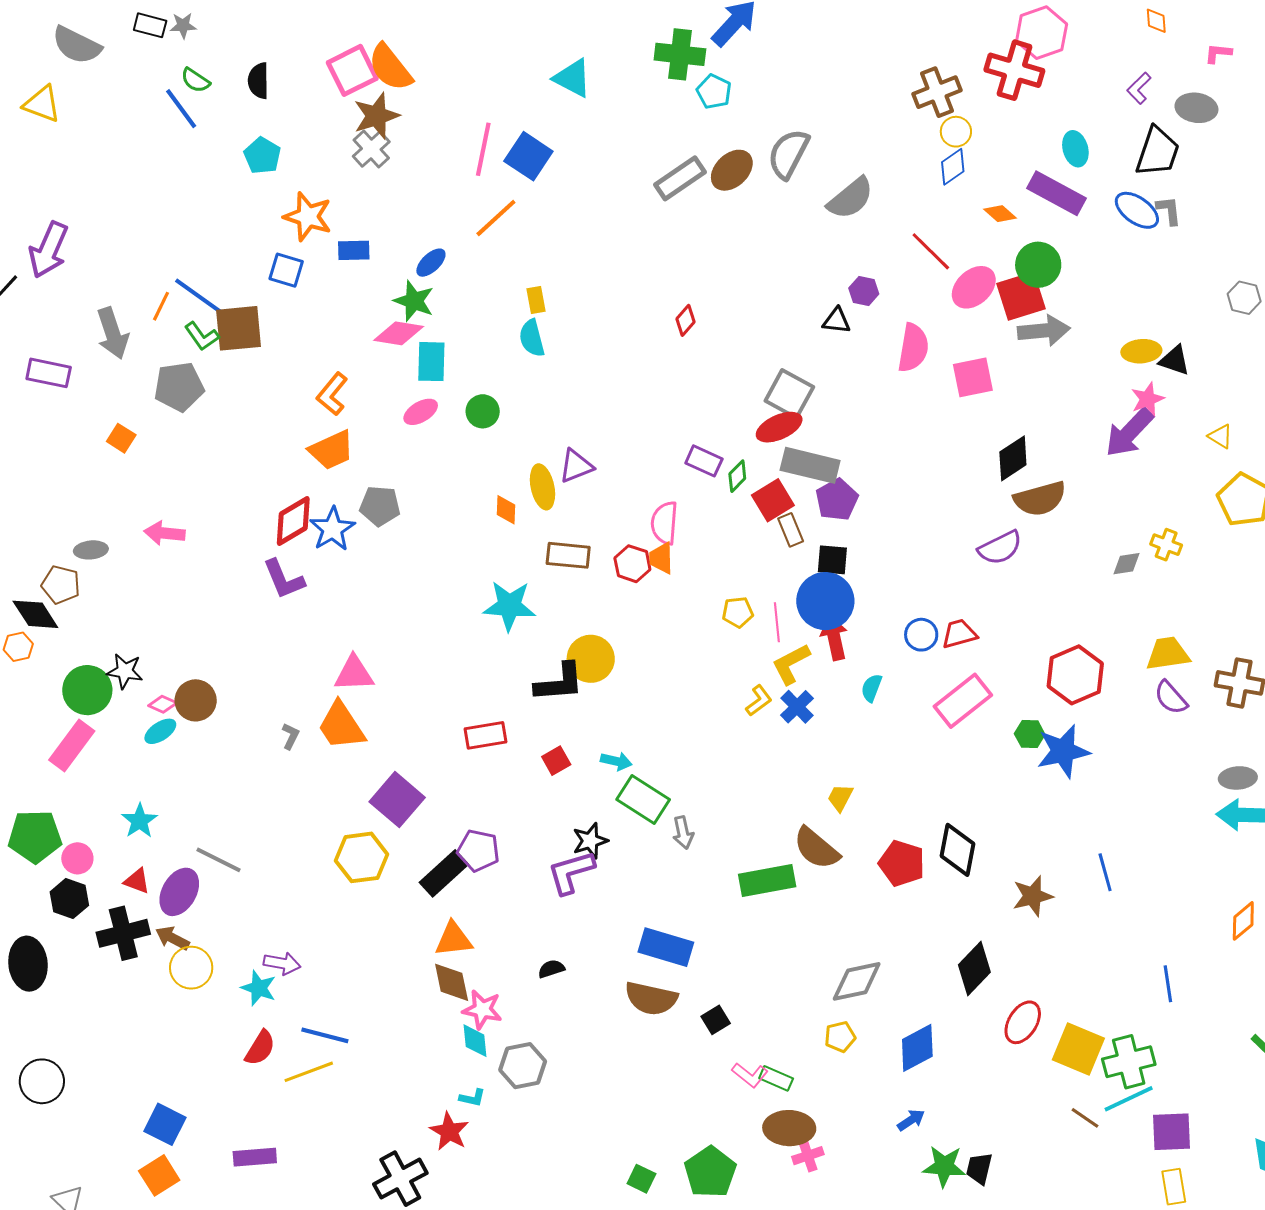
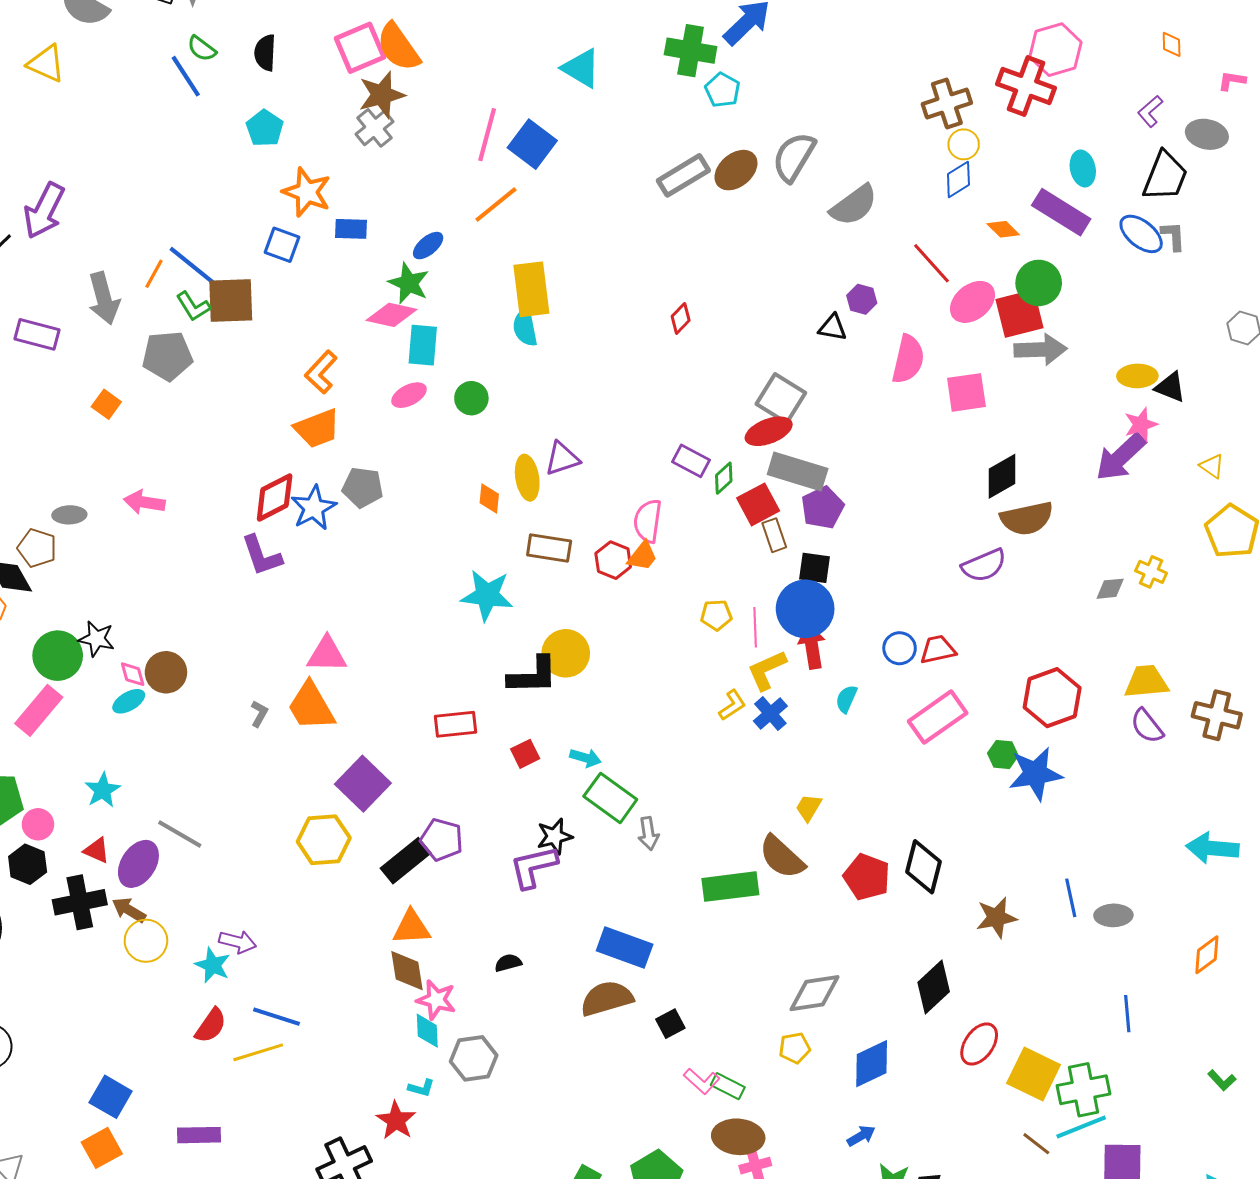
yellow rectangle: (536, 300) -> (531, 289), size x2.0
orange trapezoid: (661, 558) -> (643, 556), turned -144
pink diamond: (163, 704) -> (133, 674), turned 48
gray ellipse: (1238, 778) -> (1113, 915), moved
brown semicircle: (651, 998) -> (607, 998), turned 148

